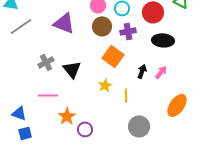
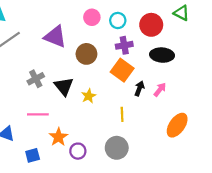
brown circle: (102, 26) -> (86, 54), moved
orange square: (113, 56) -> (122, 70), moved
yellow star: (105, 85) -> (89, 96), moved
gray circle: (139, 126) -> (117, 148), moved
blue square: (25, 133) -> (33, 155), moved

